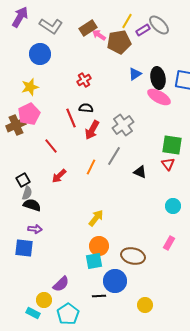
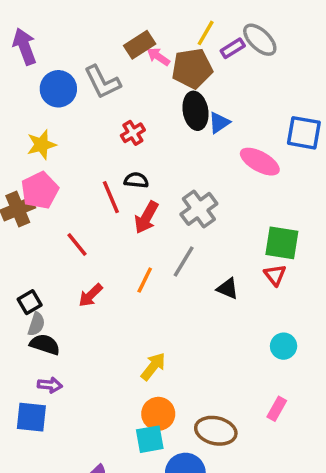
purple arrow: (20, 17) -> (25, 46), moved, turned -50
gray L-shape: (51, 26) -> (102, 82), moved, turned 30
black ellipse: (158, 78) -> (195, 111), moved

